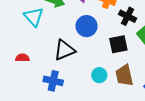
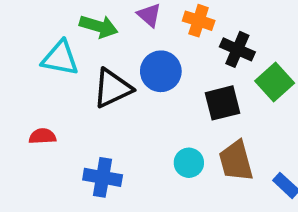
cyan triangle: (34, 17) -> (60, 58), turned -35
black triangle: (64, 50) -> (112, 88), moved

